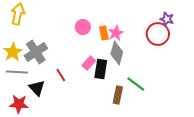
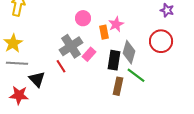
orange rectangle: (104, 33) -> (104, 32), moved
red circle: (158, 34) -> (161, 41), moved
gray cross: (36, 52) -> (71, 46), moved
gray diamond: (117, 53) -> (129, 52), moved
black rectangle: (101, 69) -> (114, 60), moved

